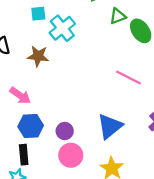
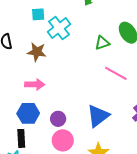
green triangle: (118, 16) -> (102, 43), moved
pink arrow: (20, 96) -> (35, 84), moved, turned -36

